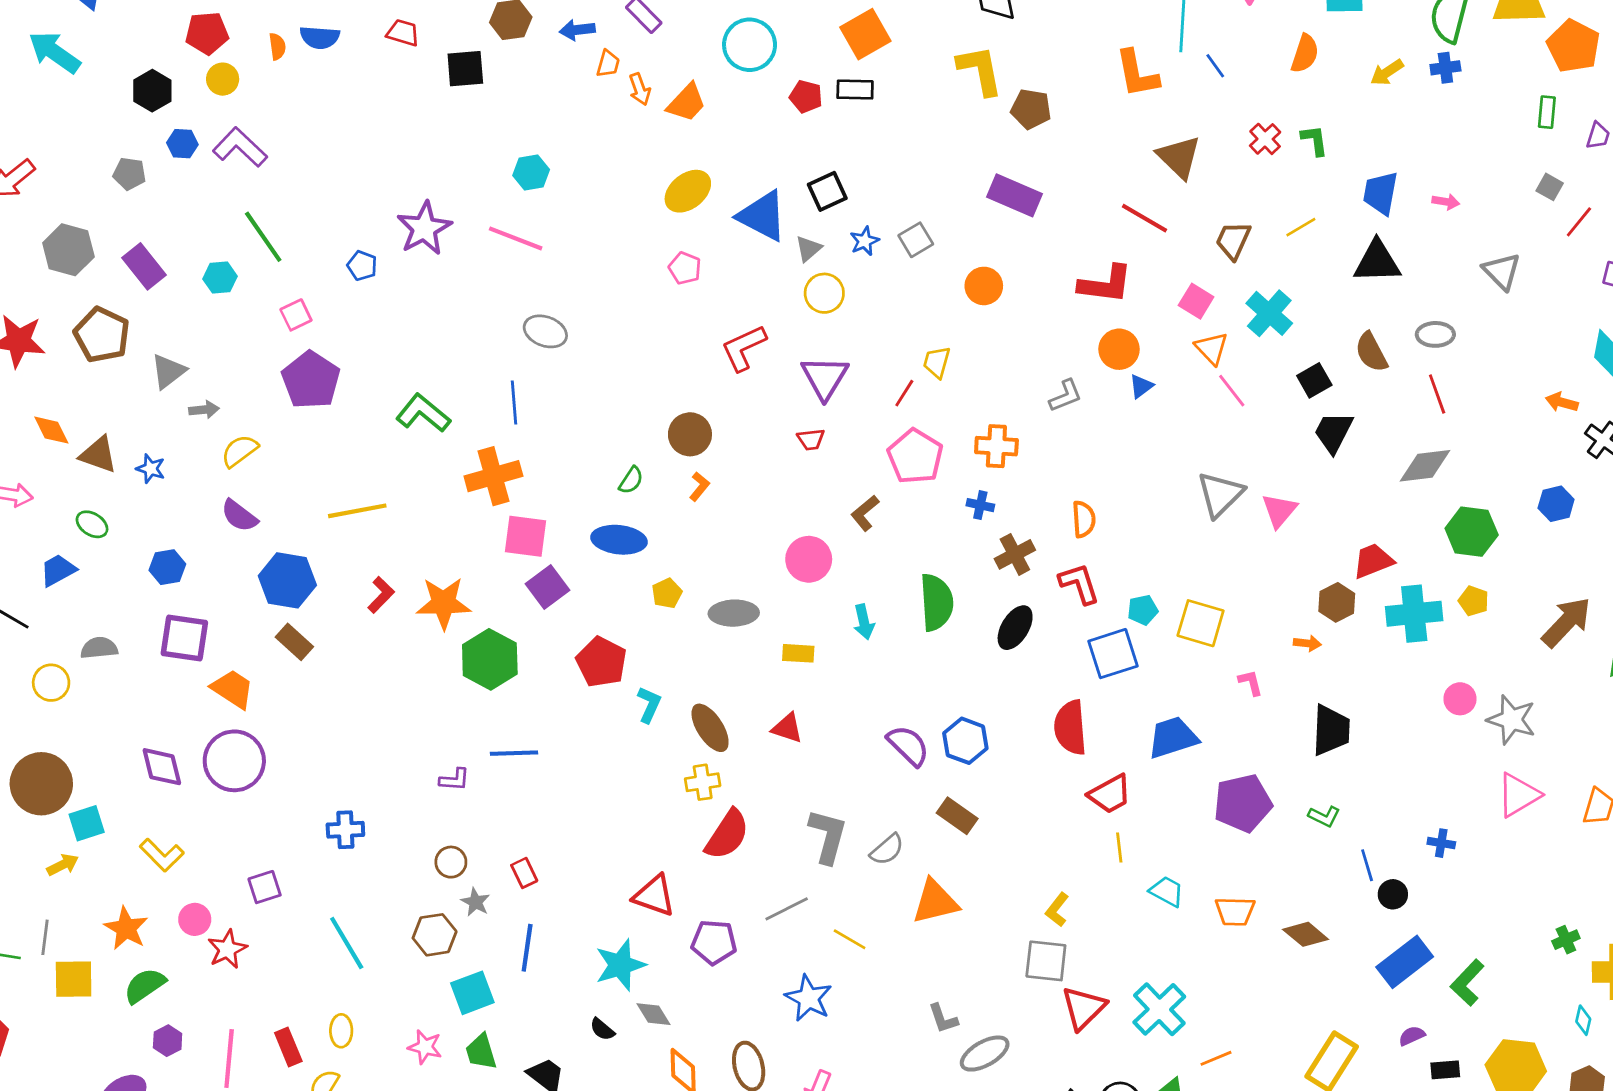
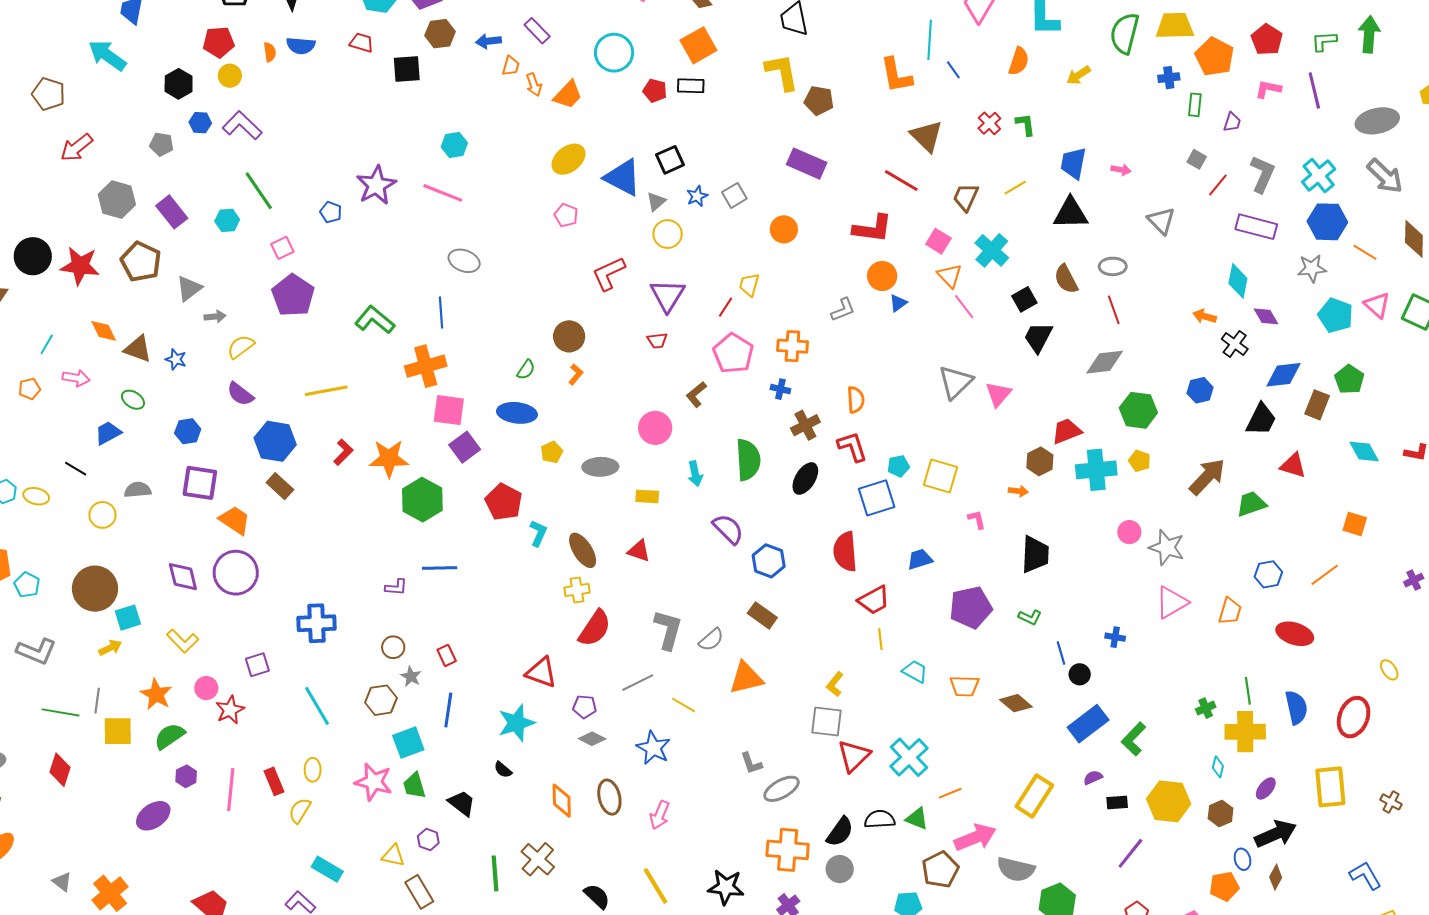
blue cross: (1445, 68) -> (1169, 78), moved
blue trapezoid: (1173, 737) -> (920, 559), size x0.7
purple semicircle: (908, 746) -> (728, 529), moved
blue cross: (345, 830) -> (316, 623), size x1.4
purple pentagon: (714, 942) -> (585, 707), size x0.7
gray diamond: (654, 1014) -> (592, 739), moved, turned -32
pink star: (425, 1047) -> (374, 782), size x1.5

